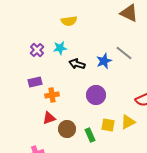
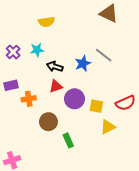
red triangle: (49, 118) -> (56, 86), moved
yellow square: (108, 125) -> (96, 106), moved
brown circle: (67, 129) -> (48, 122), moved

